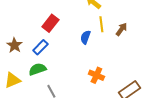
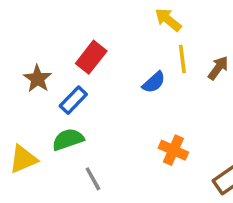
blue semicircle: (85, 37) -> (154, 82), turned -152
brown star: (14, 45) -> (38, 79), moved

